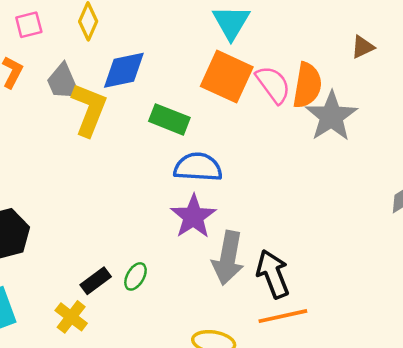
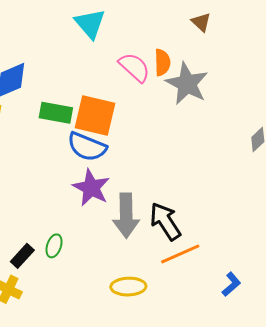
brown triangle: (363, 47) -> (201, 22), turned -40
orange square: (227, 77) -> (95, 116), moved
orange semicircle: (307, 85) -> (162, 62), size x0.7
blue semicircle: (198, 167) -> (87, 147), turned -150

